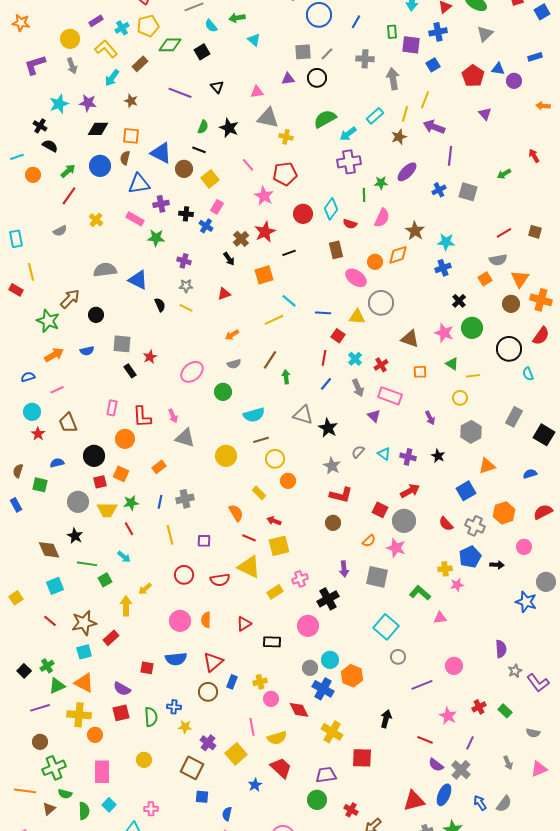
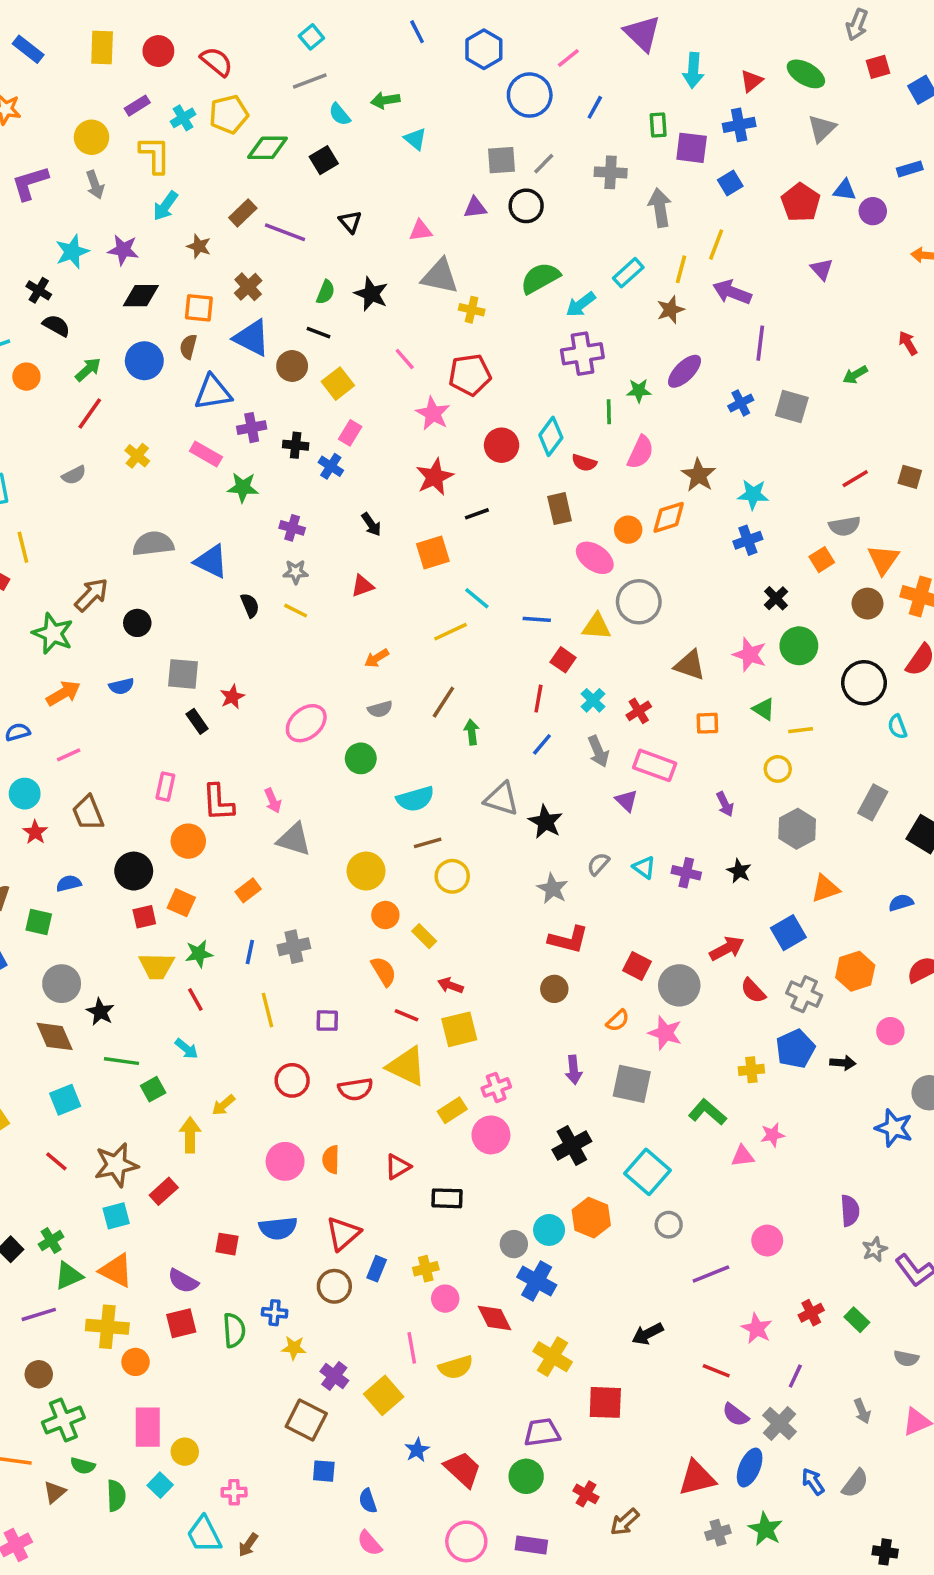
yellow L-shape: (106, 49) -> (155, 155), turned 40
brown rectangle: (140, 64) -> (243, 213), moved
brown cross: (241, 239) -> (248, 287), moved
orange circle: (288, 481) -> (385, 915), moved
red arrow: (410, 491) -> (727, 948), moved
gray circle: (78, 502) -> (62, 984), moved
pink star: (457, 585) -> (772, 1135), moved
black cross: (328, 599) -> (572, 1146), moved
pink circle: (308, 626) -> (491, 1135), moved
orange hexagon: (352, 676) -> (591, 1218), moved
black arrow: (386, 719) -> (648, 1334), turned -132
yellow circle: (144, 760) -> (185, 1452), moved
red trapezoid: (281, 768) -> (463, 1469), moved
blue semicircle: (227, 814) -> (368, 1501), turned -32

